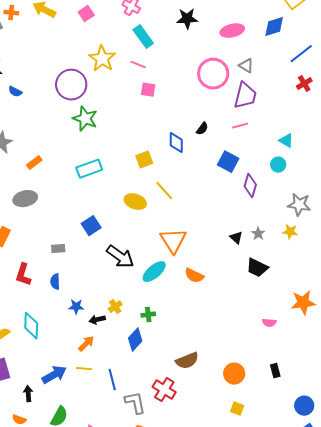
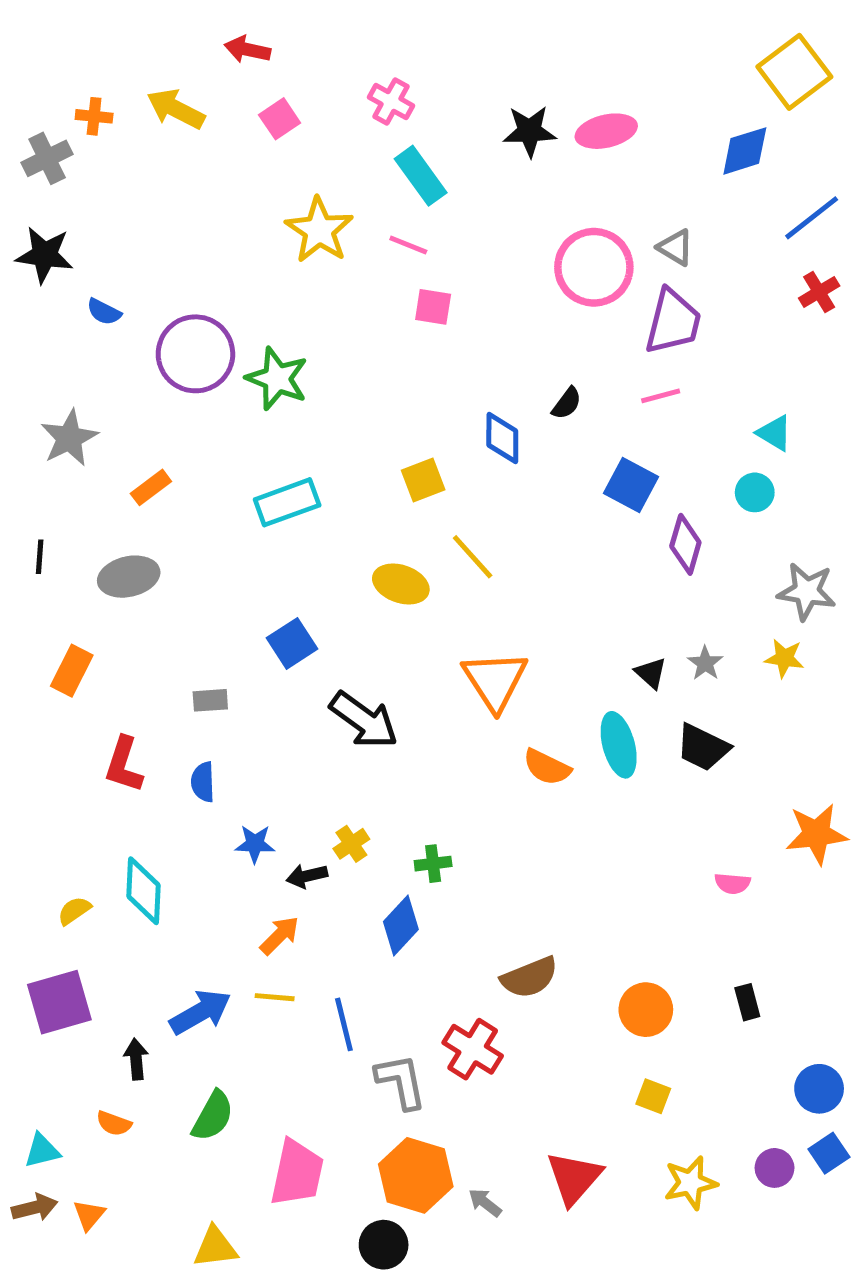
pink ellipse: (232, 31) -> (606, 131), moved
purple circle: (71, 85) -> (195, 354), moved
cyan ellipse: (154, 272) -> (619, 745), moved, turned -65

